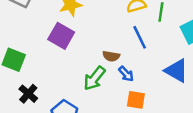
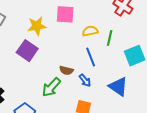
blue arrow: (126, 74) -> (85, 80), moved

